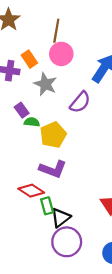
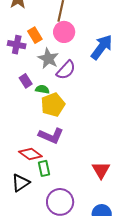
purple semicircle: (80, 102) -> (66, 70), moved
green semicircle: (32, 122) -> (42, 89), moved
black triangle: (61, 218) -> (21, 183), moved

